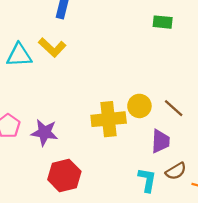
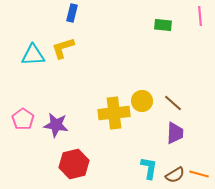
yellow L-shape: (52, 47) -> (63, 48), turned 120
purple trapezoid: (160, 141) -> (175, 133), moved
brown semicircle: (176, 171) -> (175, 175), moved

